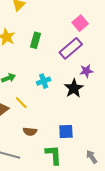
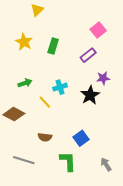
purple rectangle: (71, 48) -> (88, 55), size x0.7
yellow line: (21, 103) -> (45, 102), moved
blue square: (66, 132) -> (81, 138), turned -35

